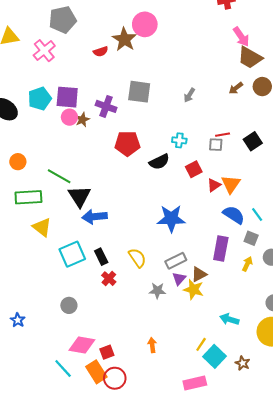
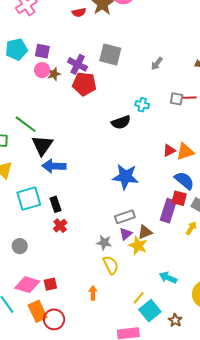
purple square: (67, 97) -> (42, 51), size x0.7
red line: (223, 135) -> (190, 98), moved
red pentagon: (127, 143) -> (84, 84), moved
gray square: (216, 145) -> (177, 99), moved
red square: (194, 169) -> (179, 198), moved, turned 35
orange triangle: (231, 184) -> (185, 152), turned 30
yellow semicircle: (137, 258) -> (111, 265), moved
red square: (107, 352) -> (50, 284), moved

